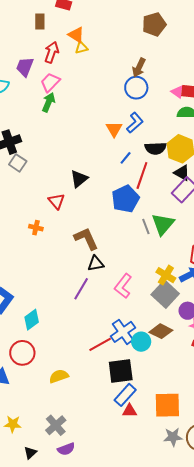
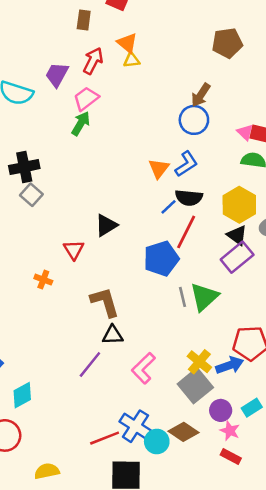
black semicircle: (155, 148) -> (189, 198), moved
blue cross: (123, 332) -> (135, 426), turned -30

